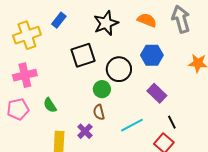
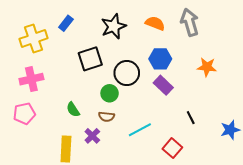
purple rectangle: (157, 93) -> (163, 85), moved
green semicircle: (50, 105) -> (73, 110), moved
brown semicircle: (99, 112) -> (106, 117), turned -70
black line: (172, 122) -> (191, 118), moved

